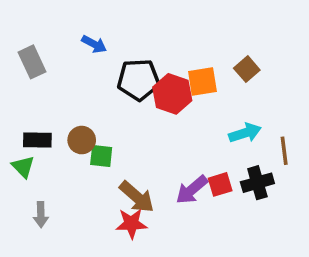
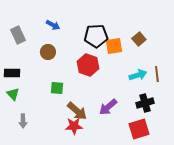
black pentagon: (138, 80) -> (96, 36), moved
red hexagon: (172, 94) -> (88, 65), moved
black rectangle: (37, 140) -> (12, 73), moved
brown circle: (82, 140) -> (48, 52), moved
brown line: (284, 151) -> (157, 74), moved
red square: (220, 184) -> (139, 129), moved, size x1.5

